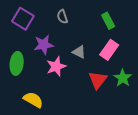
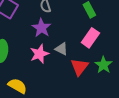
purple star: (44, 45) -> (41, 28), moved, turned -30
gray triangle: (79, 52) -> (61, 49), moved

